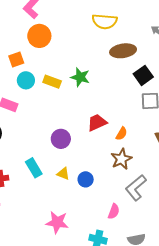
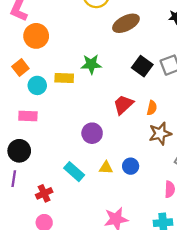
black square: (143, 75) -> (142, 66), moved
brown star: (121, 159) -> (160, 134), turned 30

